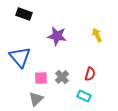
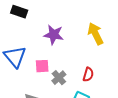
yellow arrow: (97, 35) -> (96, 34), size x1.5
pink square: (41, 78) -> (42, 66), moved

